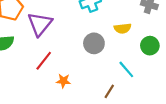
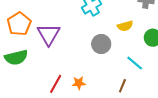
red line: (44, 61) -> (56, 84), moved

